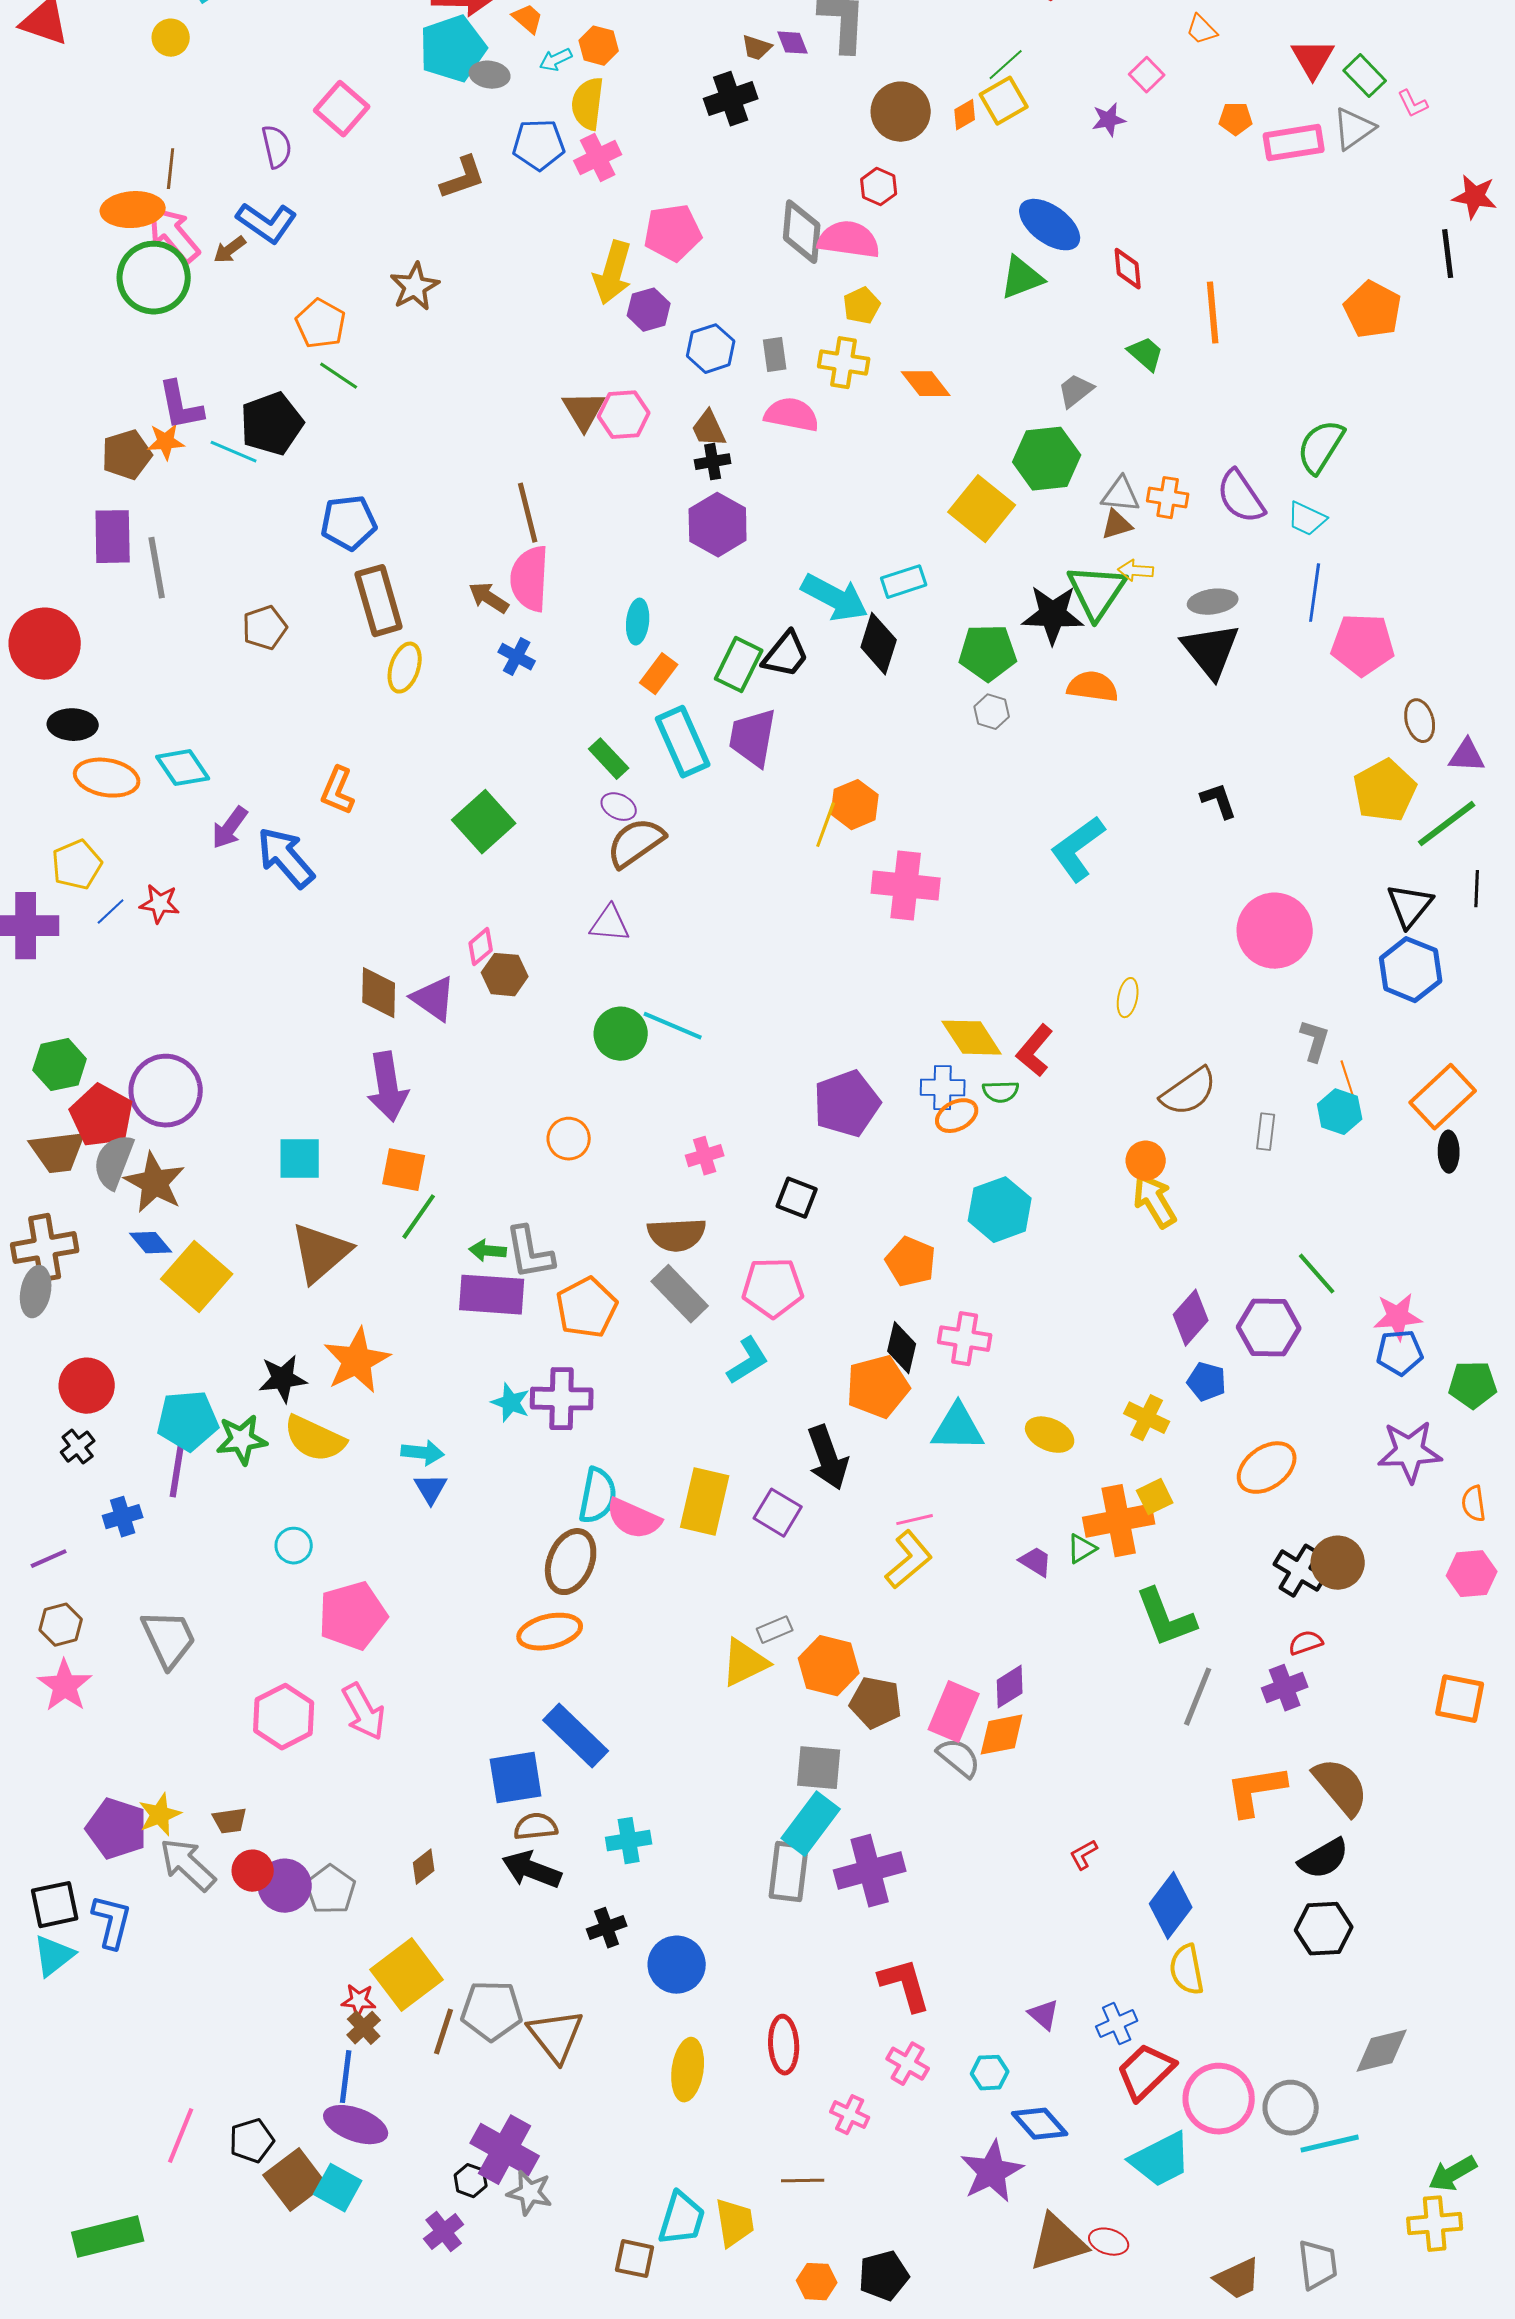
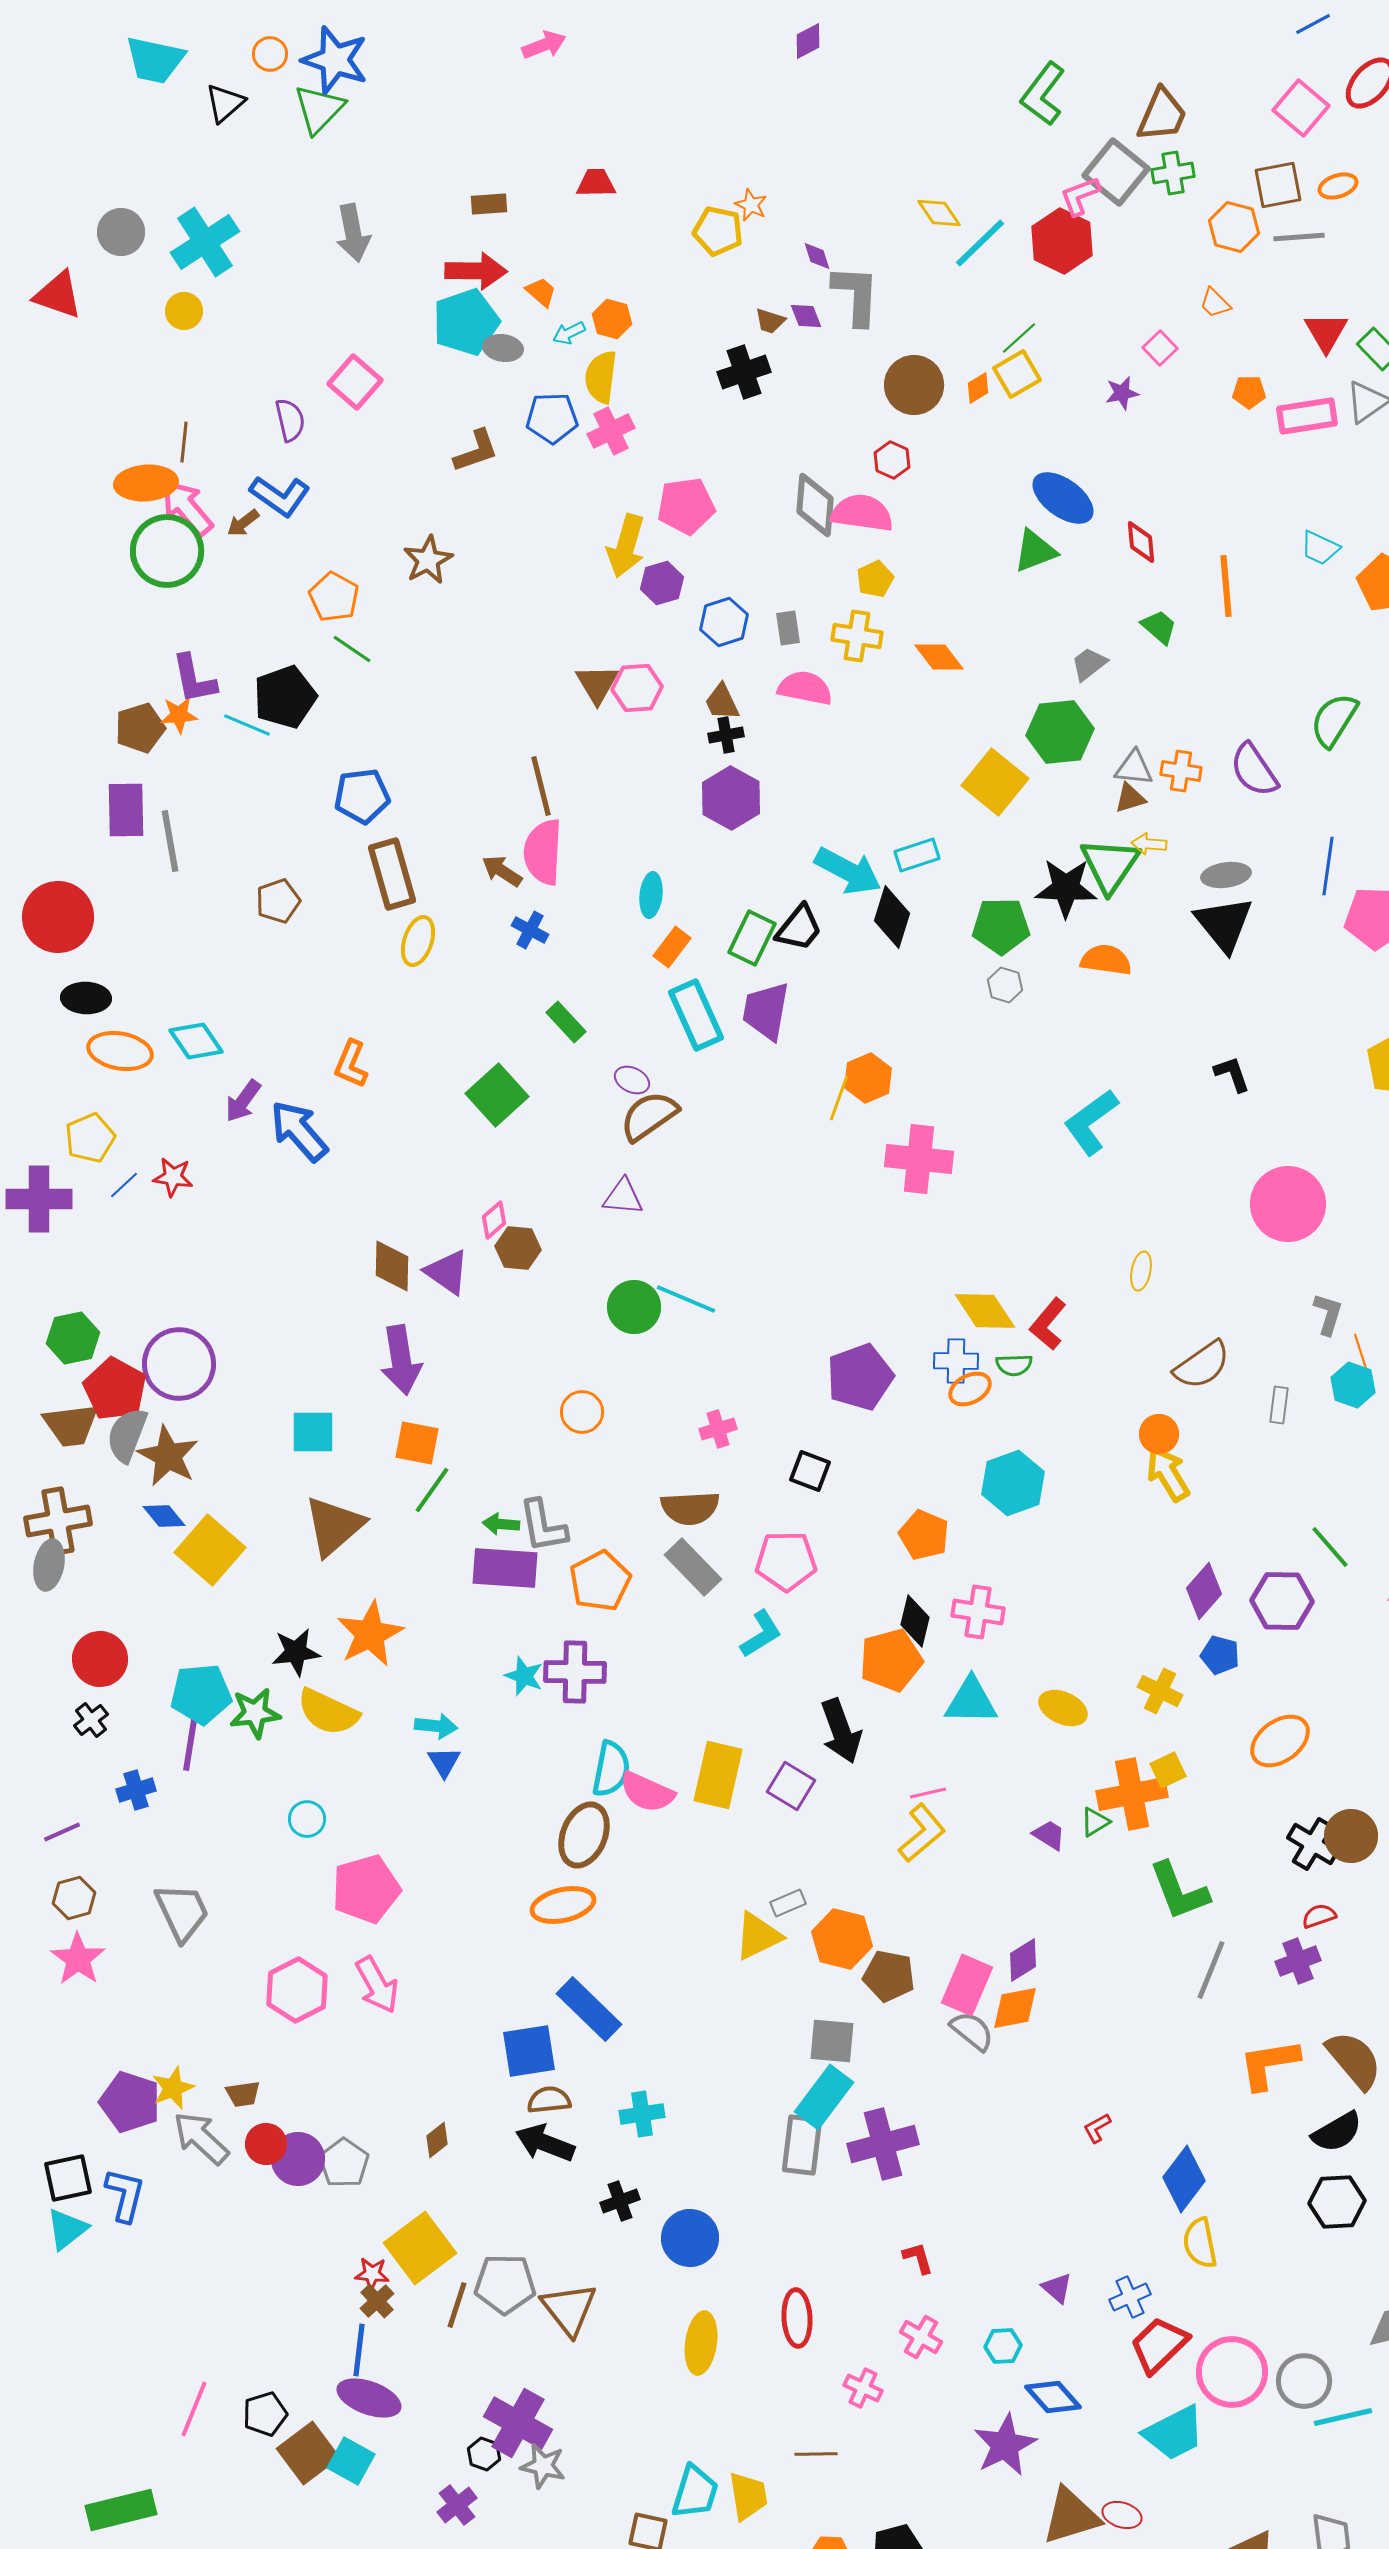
cyan trapezoid: (1307, 519) -> (1320, 548), moved
green rectangle: (609, 759) -> (566, 1022), moved
red L-shape: (905, 1985) -> (918, 2258), size x0.6

